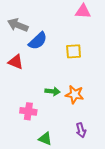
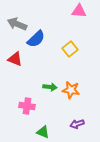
yellow square: (74, 51) -> (70, 49), turned -35
purple arrow: (81, 130) -> (77, 124), turned 88

